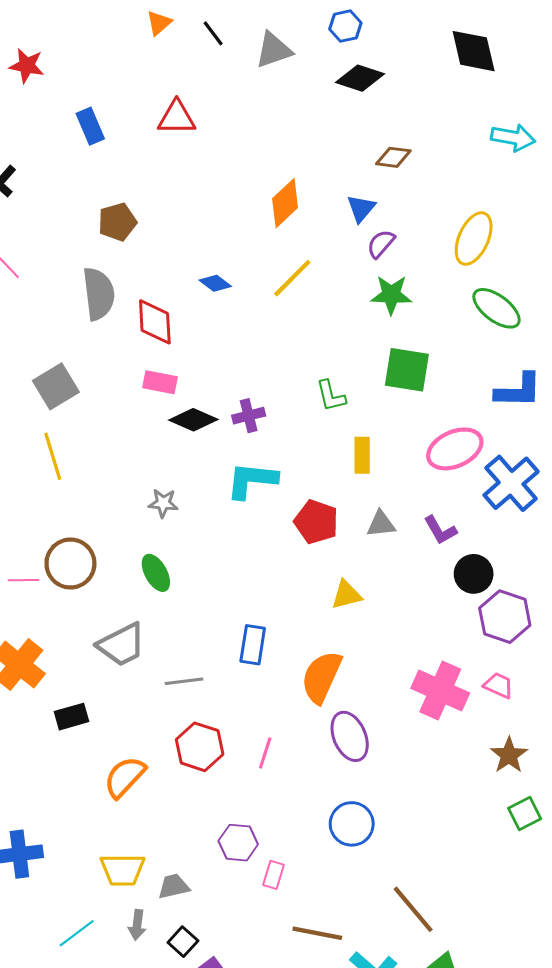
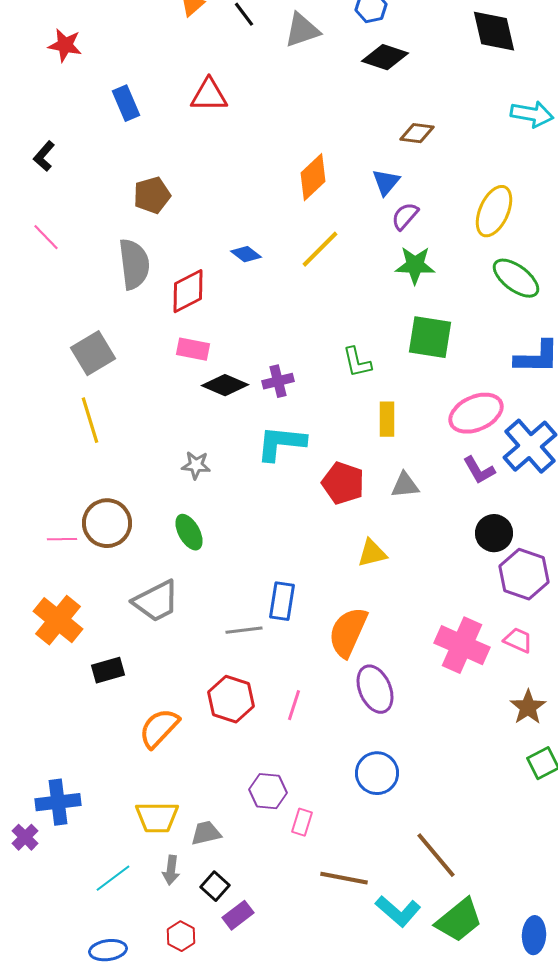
red diamond: (155, 322) -> (188, 291), turned 66
purple L-shape: (440, 530) -> (479, 470), moved
gray line: (184, 681) -> (244, 630), moved

